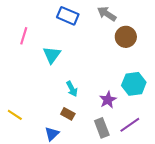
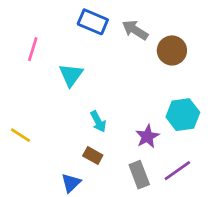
gray arrow: (107, 14) -> (135, 30), moved
yellow line: (15, 115) -> (20, 135), moved

